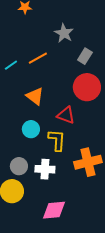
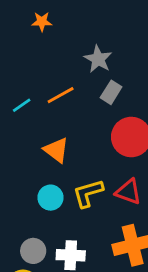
gray rectangle: (85, 56) -> (111, 92), moved
red triangle: (66, 115) -> (128, 192), moved
yellow L-shape: (57, 140) -> (88, 193), moved, turned -110

